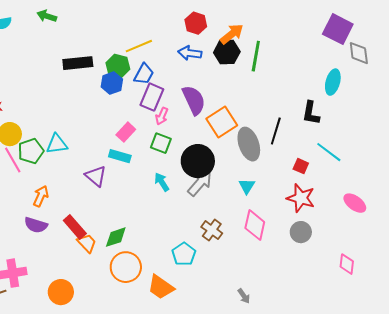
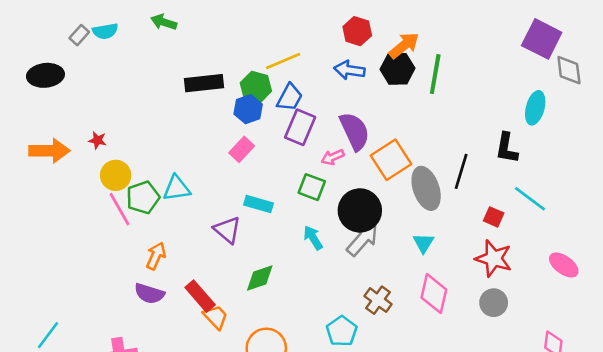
pink arrow: (162, 116) -> (333, 157), moved, turned 42
pink rectangle: (126, 132) -> (242, 149), moved
green diamond: (116, 237) -> (260, 278), moved

